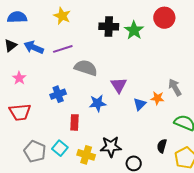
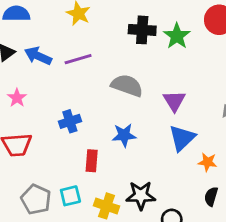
gray semicircle: (86, 68) -> (127, 85), moved
purple triangle: (119, 85) -> (174, 101), moved
orange star: (157, 98) -> (207, 162), moved
blue triangle: (140, 104) -> (182, 138), size x1.5
cyan square: (60, 148) -> (70, 196), turned 35

